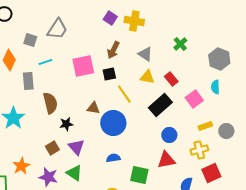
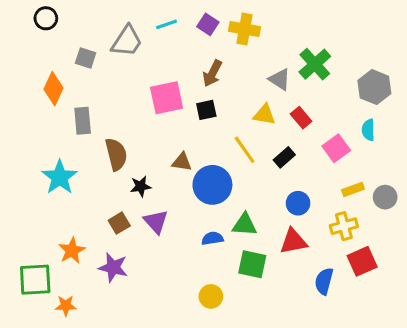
green cross: (180, 44) -> (315, 64), size x1.5
gray triangle: (145, 54) -> (280, 79), moved
cyan line: (45, 62) -> (167, 24), moved
yellow line: (124, 94) -> (245, 150), moved
black rectangle: (160, 105) -> (284, 157), size x0.6
green triangle: (74, 173) -> (245, 225), moved, turned -30

